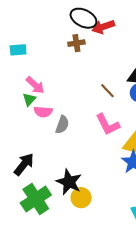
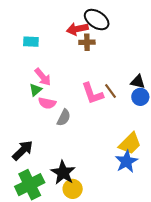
red arrow: (103, 27) -> (77, 29), moved
pink L-shape: (108, 124) -> (92, 93), moved

